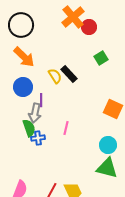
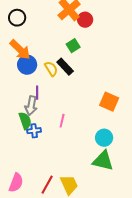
black circle: (21, 25) -> (17, 18), size x0.7
green square: (101, 58) -> (73, 46), moved
blue circle: (23, 87) -> (27, 65), moved

